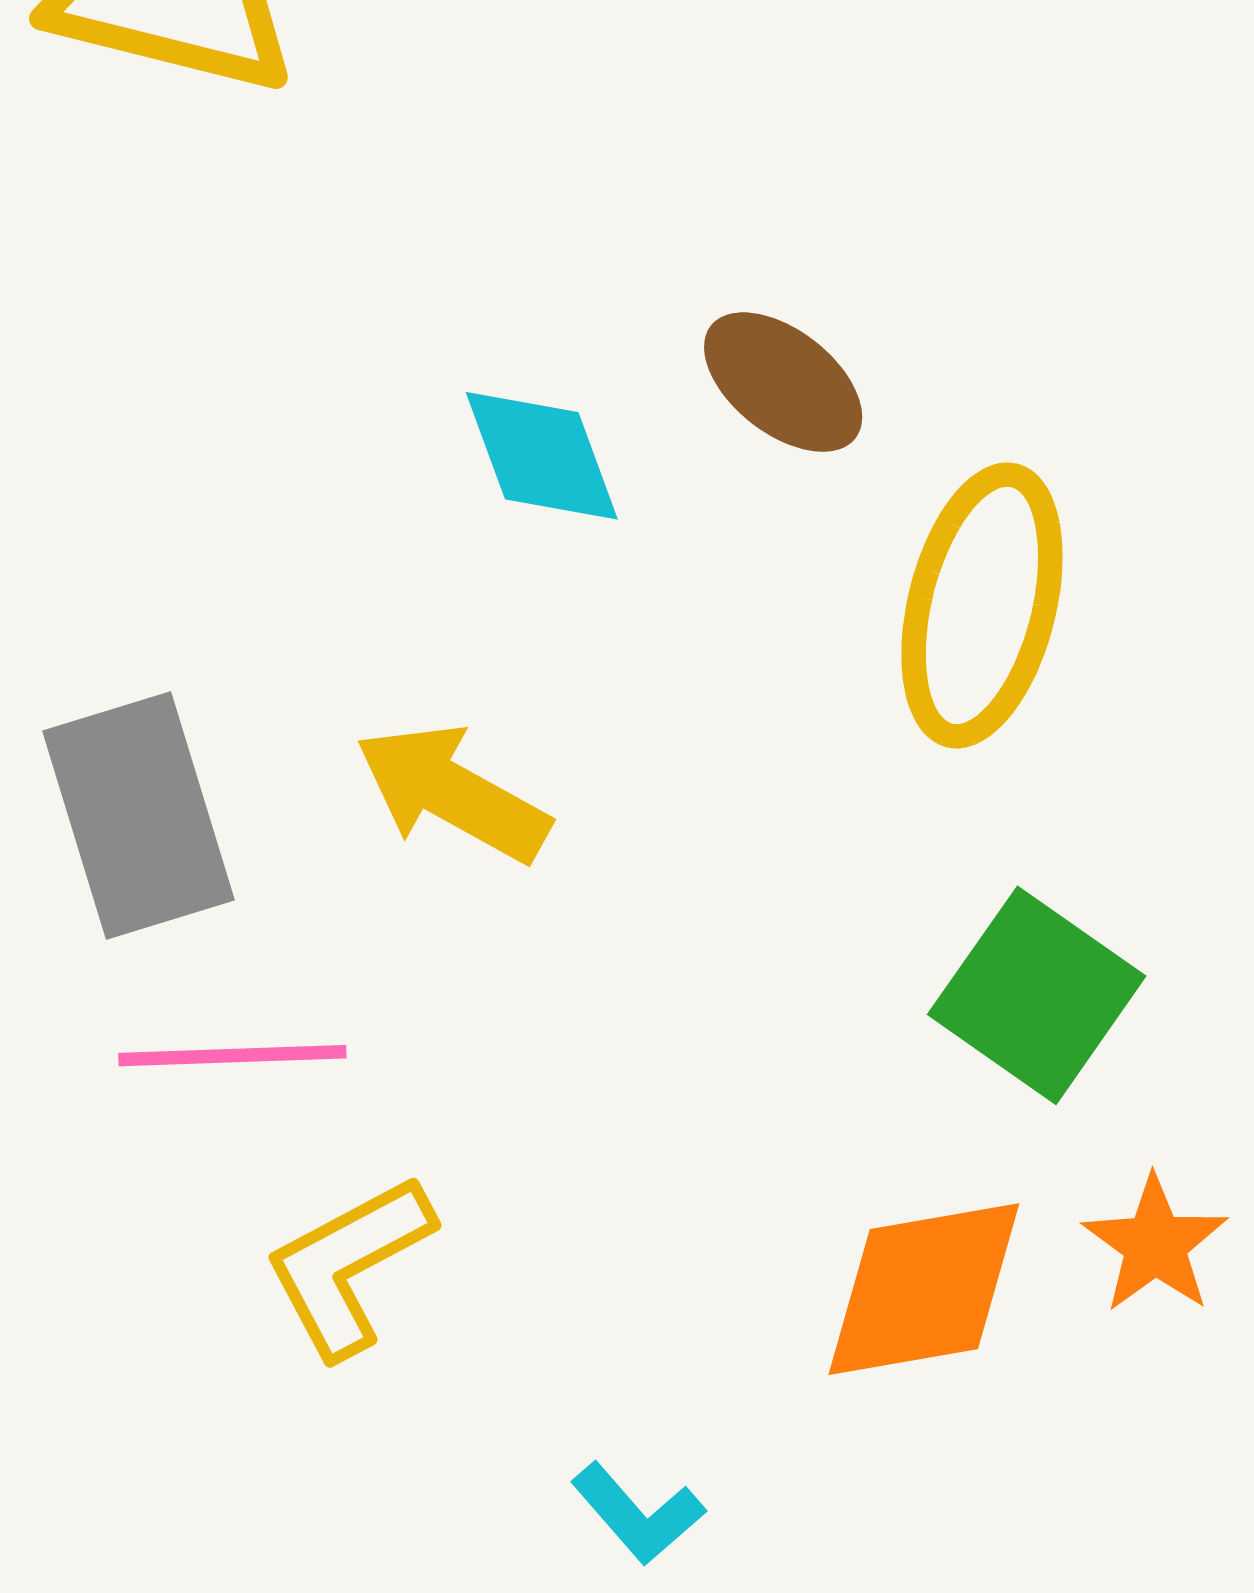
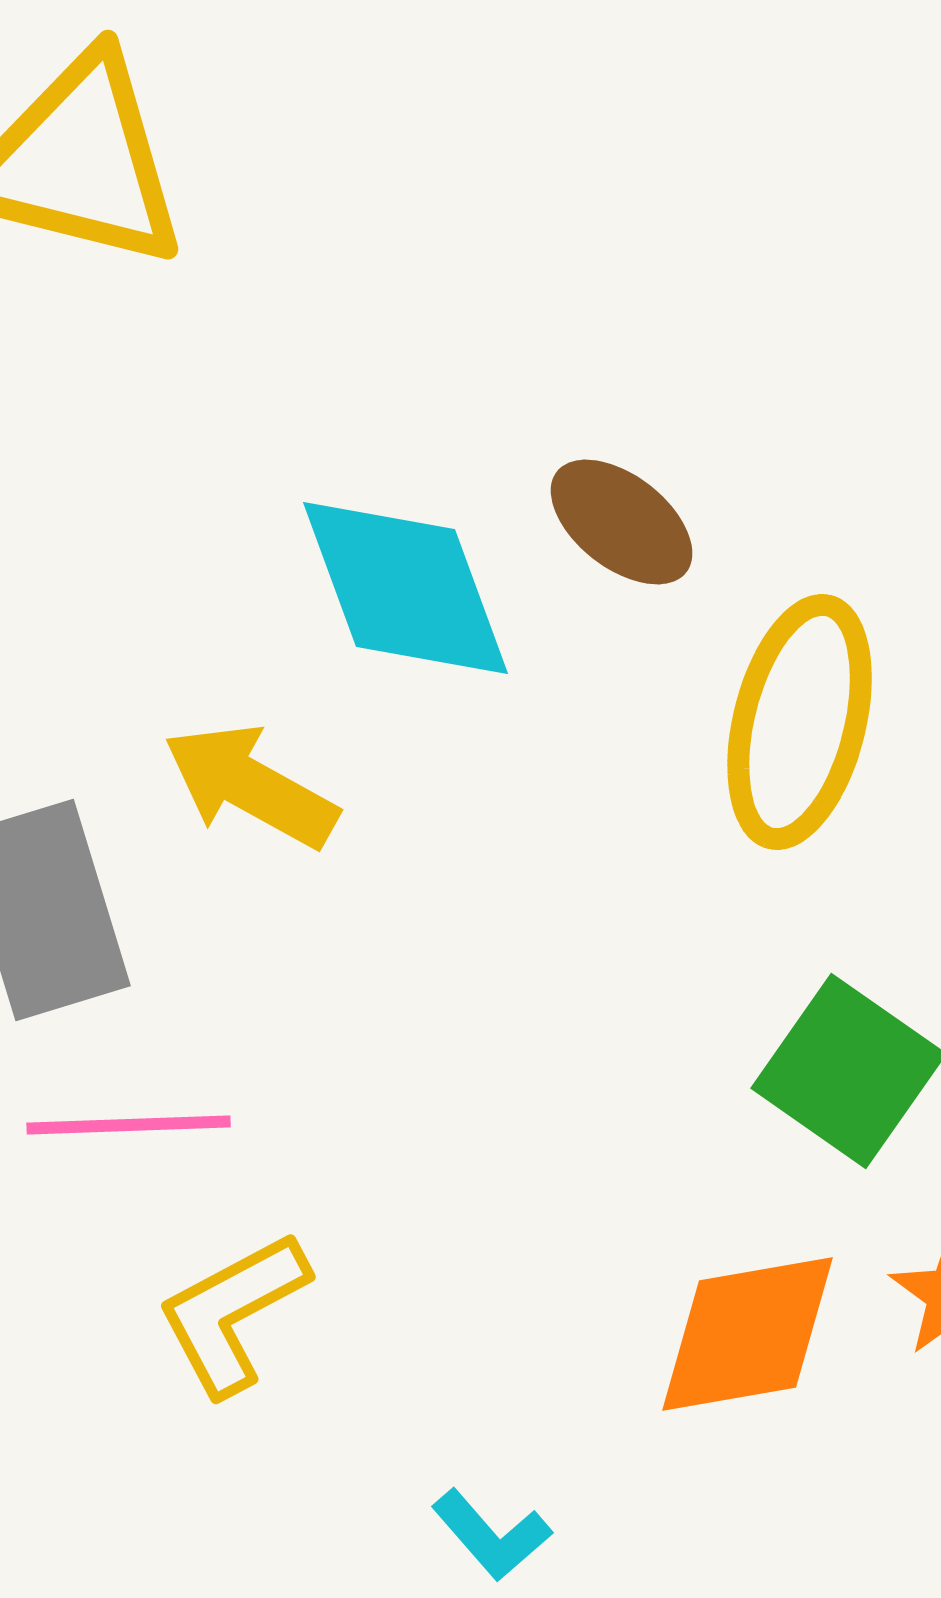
cyan diamond: (542, 456) -> (406, 588), size x1.5
yellow arrow: (452, 793) -> (251, 786), moved

